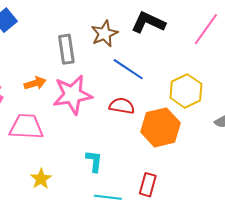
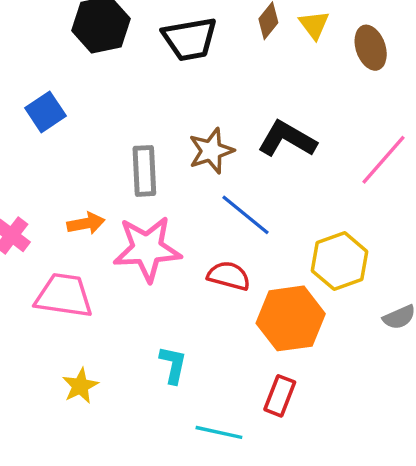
red rectangle: (148, 185) -> (280, 396), moved
cyan line: (108, 197) -> (219, 432), moved

